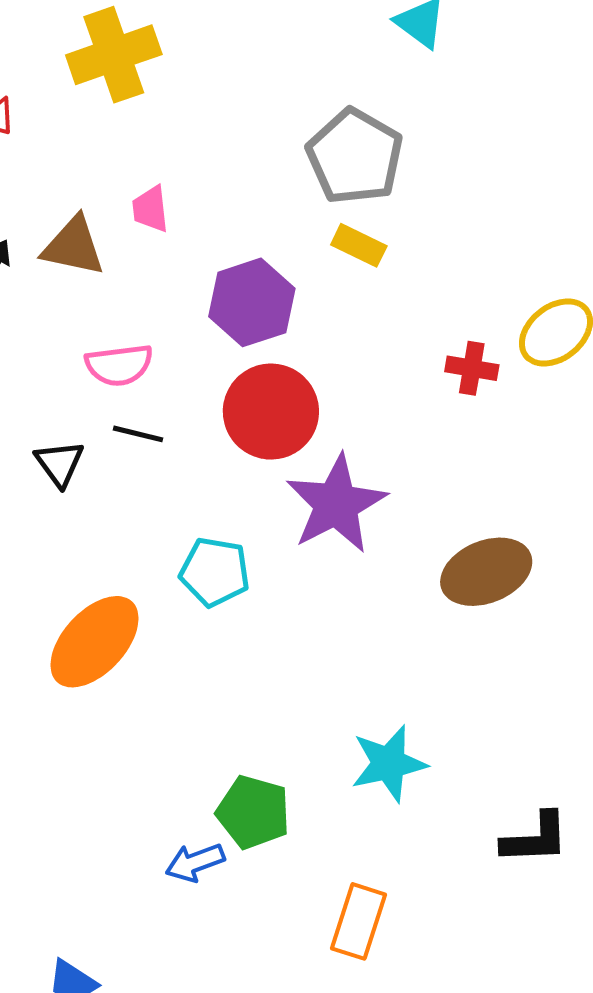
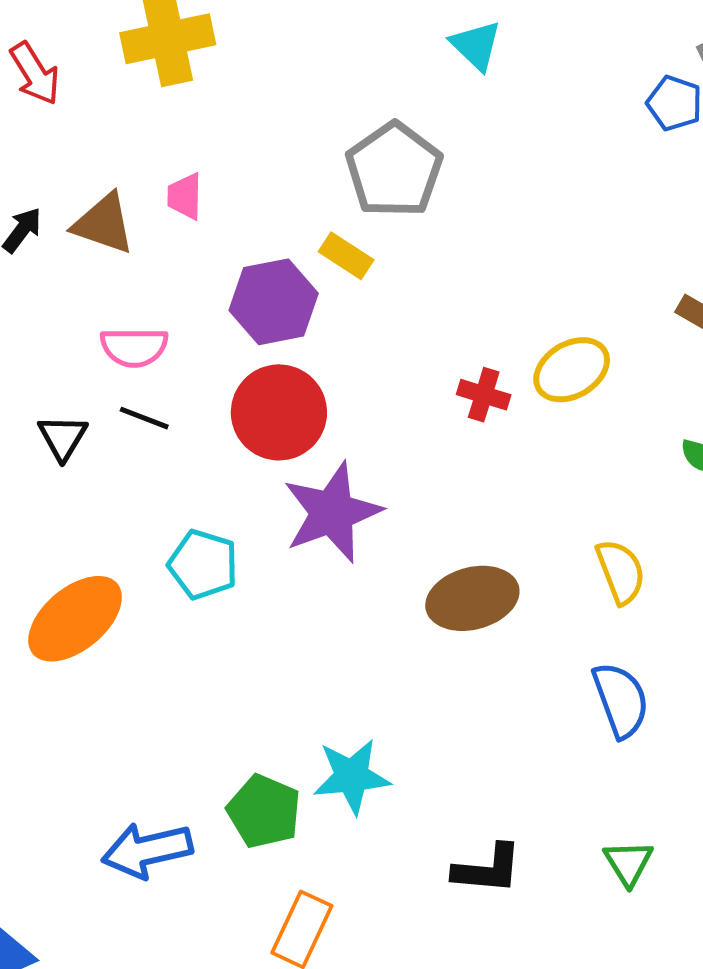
yellow rectangle: (359, 245) -> (346, 256), moved
green pentagon: (253, 812) -> (264, 811), moved
blue arrow: (195, 862) -> (147, 850), size x1.5

